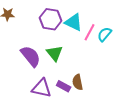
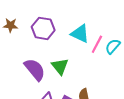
purple hexagon: (51, 19) -> (43, 28), moved

